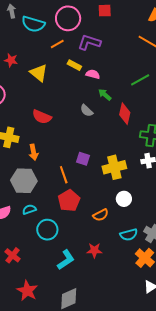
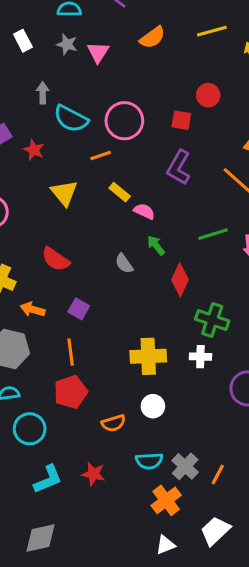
purple L-shape: (89, 42) -> (179, 167), moved, turned -90
red star: (11, 60) -> (34, 150), moved
orange arrow: (34, 152) -> (33, 309), turned 105
purple square: (83, 159) -> (79, 309), moved

